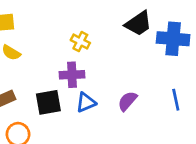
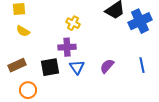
blue cross: (173, 39) -> (140, 21), turned -30
blue triangle: (86, 102) -> (77, 67), turned -42

